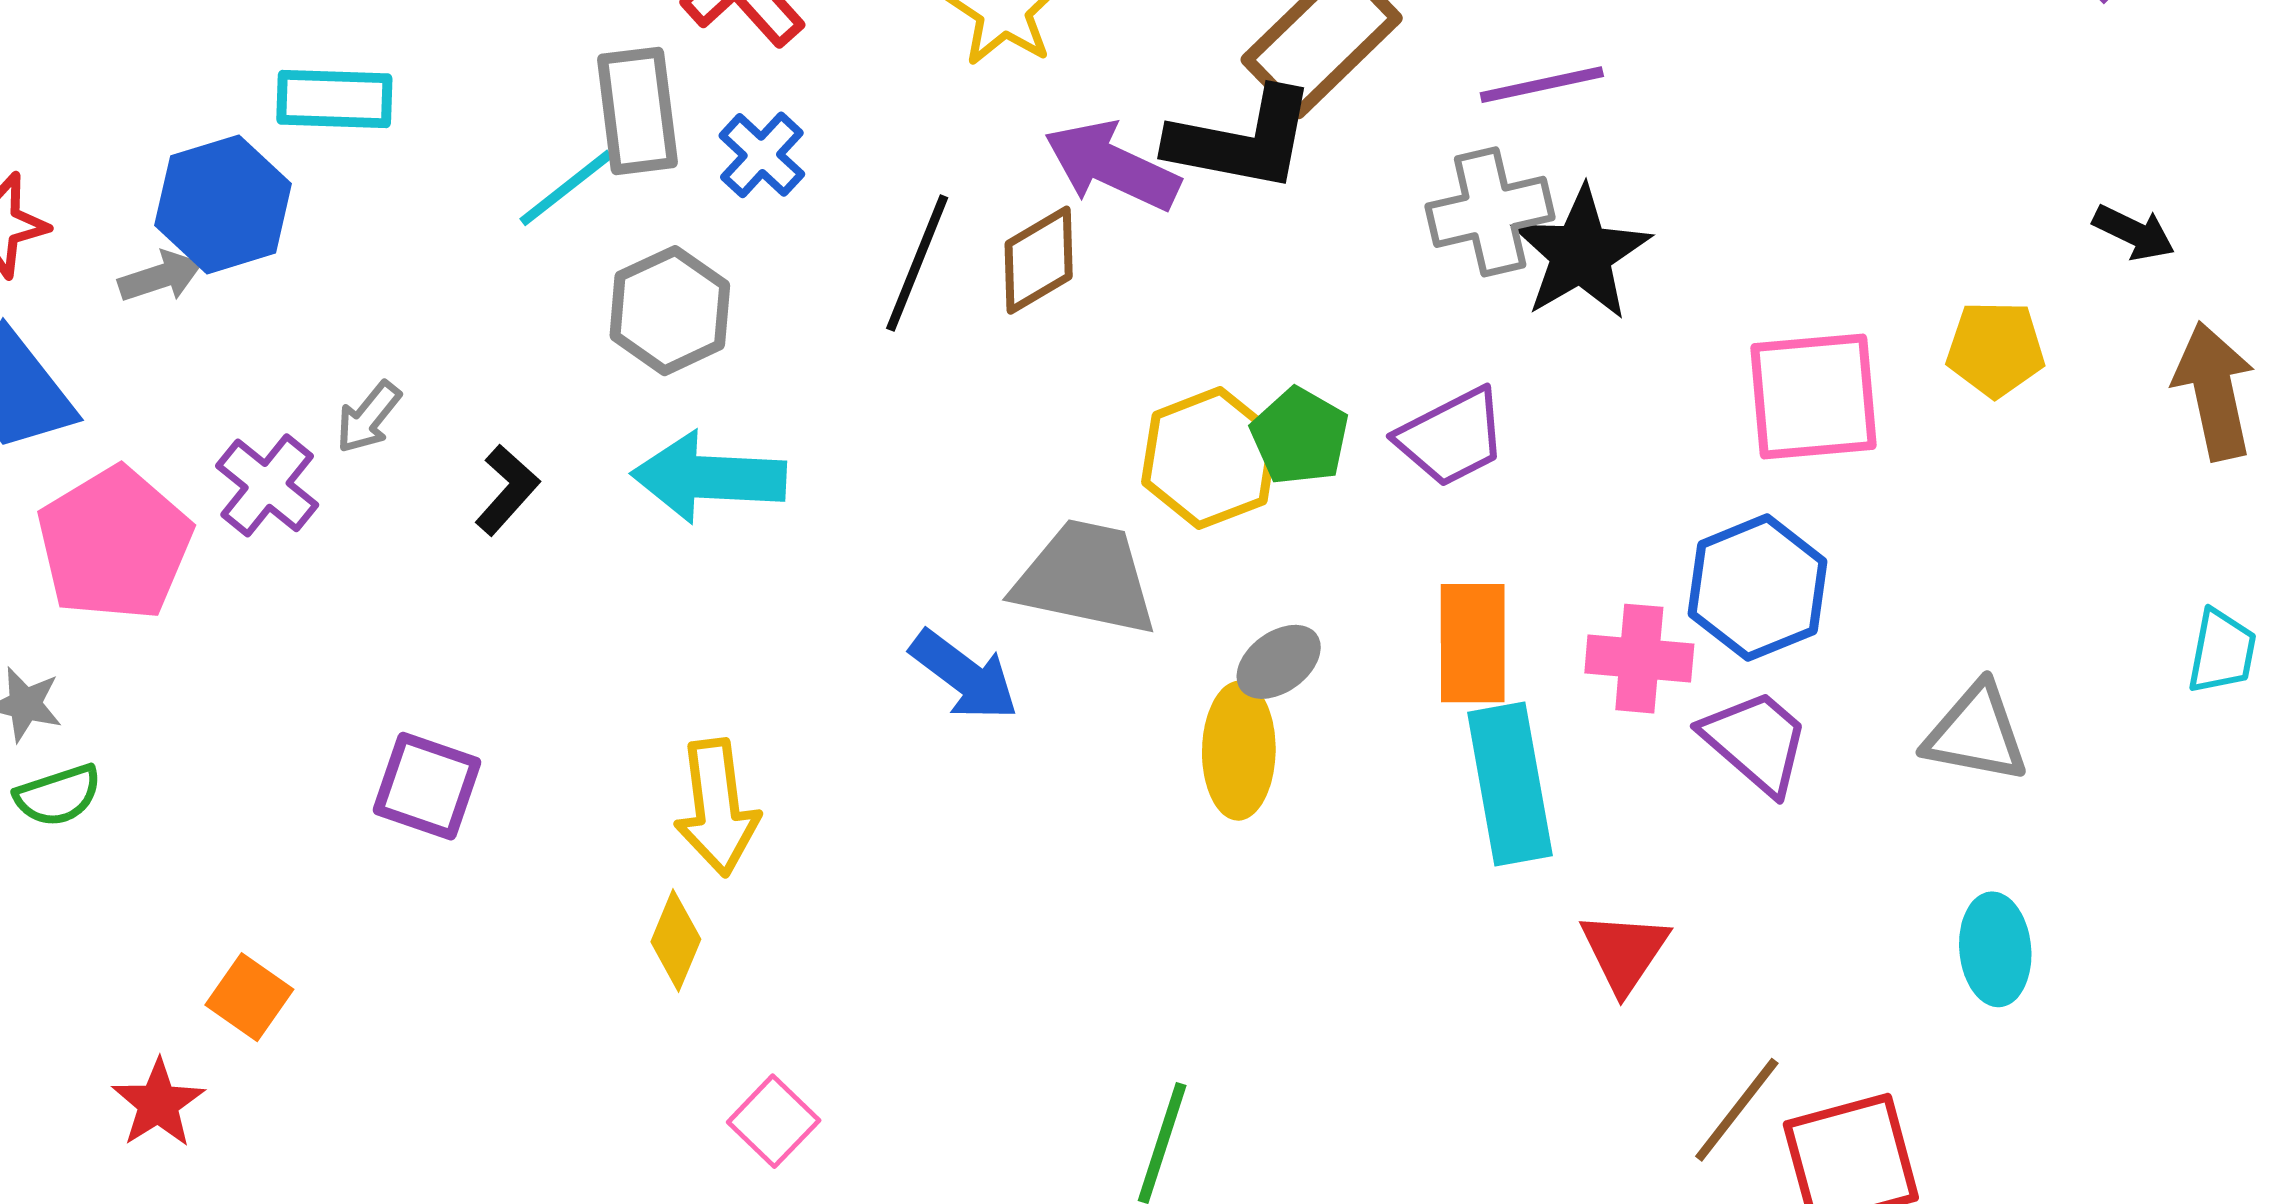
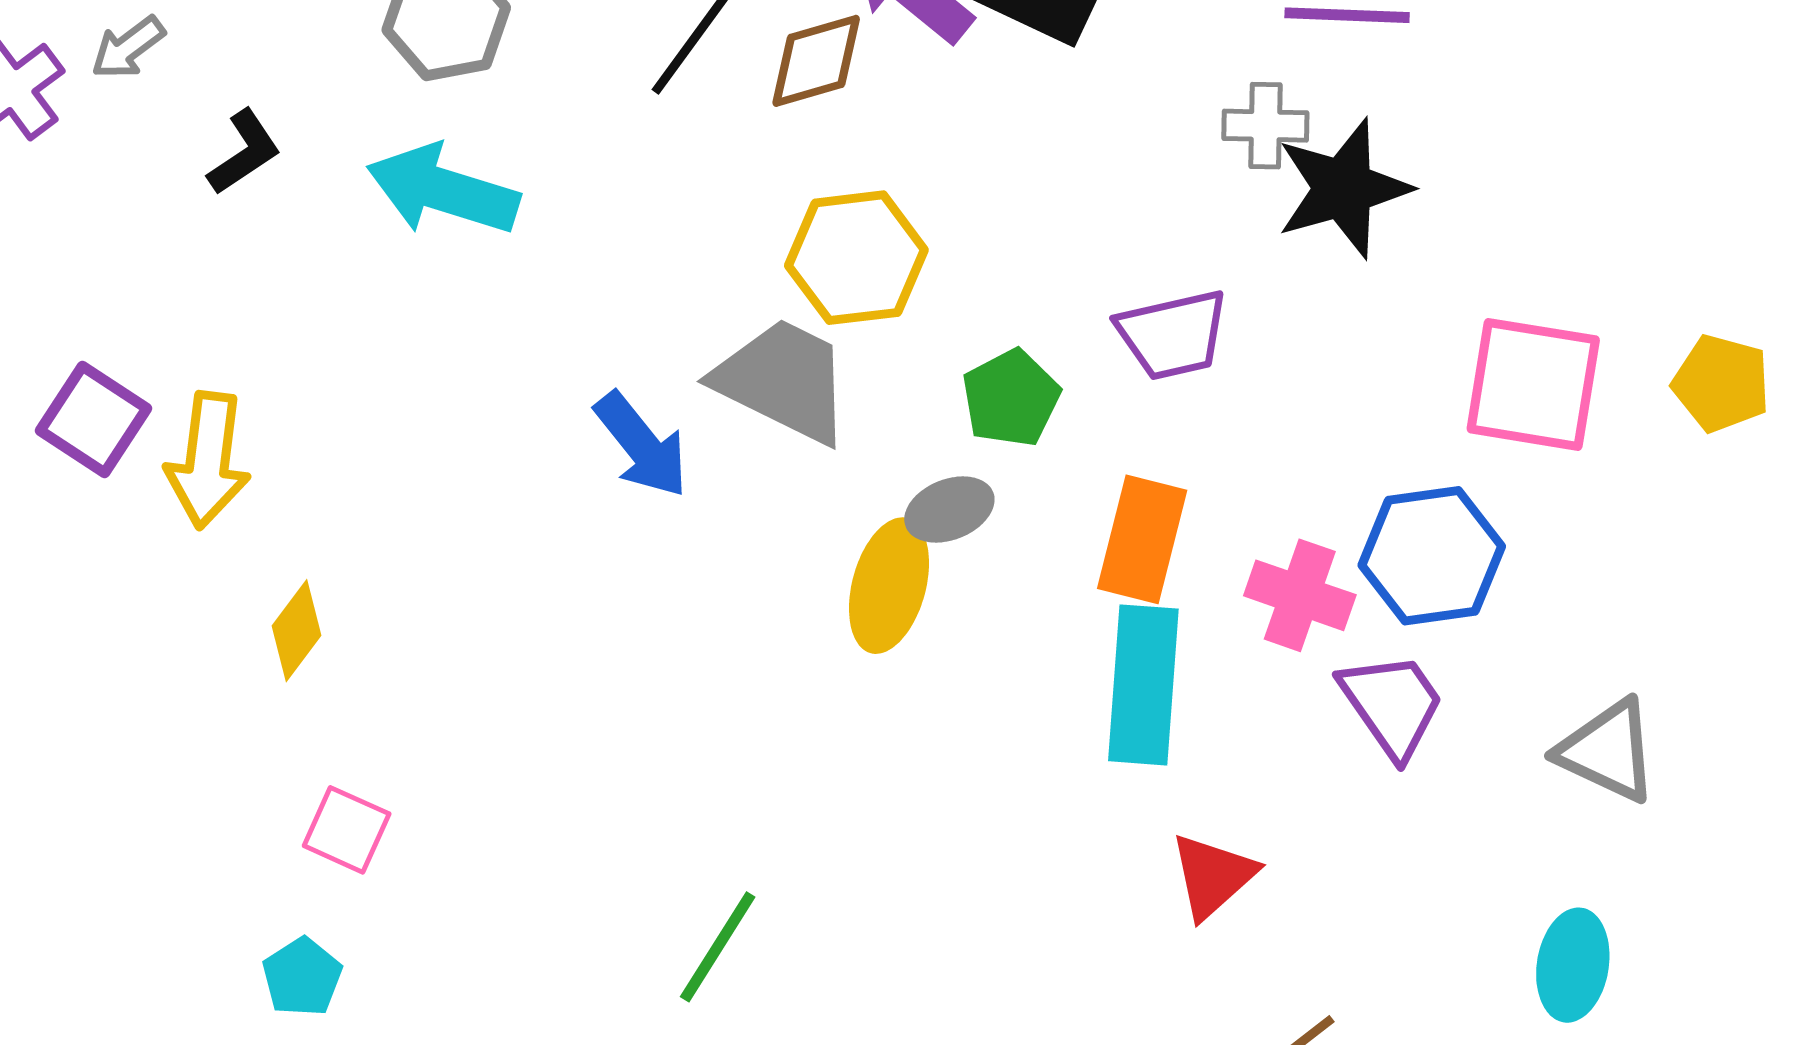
gray cross: (1490, 212) -> (1265, 126), size x0.7
green pentagon: (1300, 436) -> (1011, 398), moved
yellow hexagon: (1210, 458) -> (856, 258), moved
yellow arrow: (717, 807) -> (208, 460), moved
pink square: (774, 1121) -> (347, 830), turned -34

